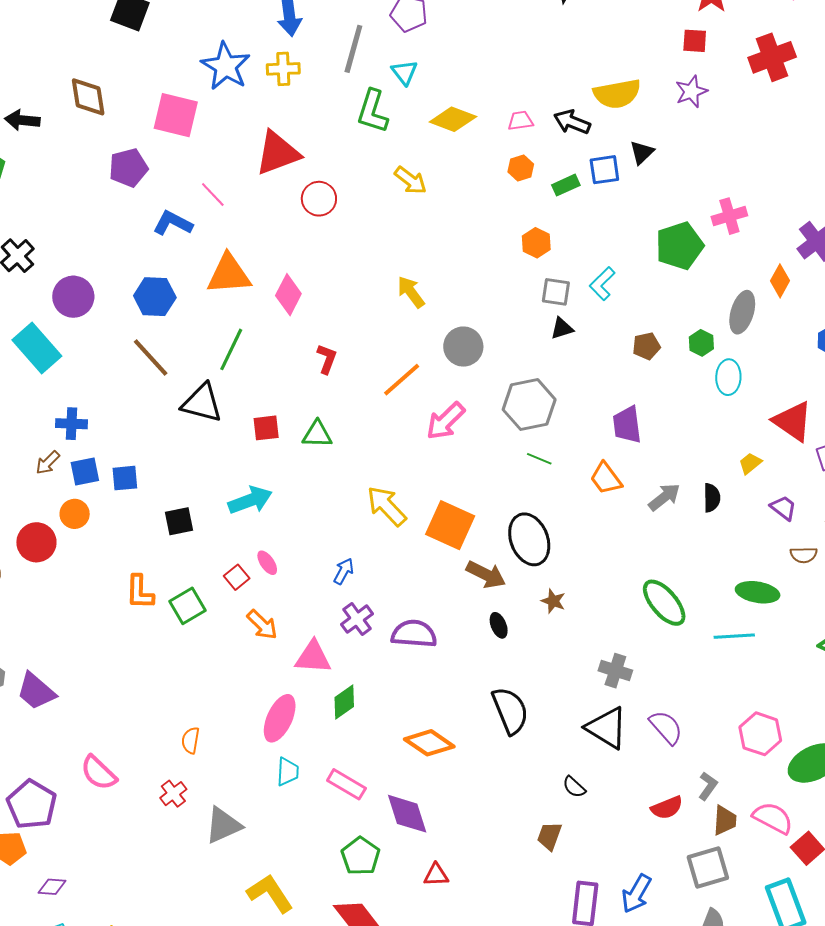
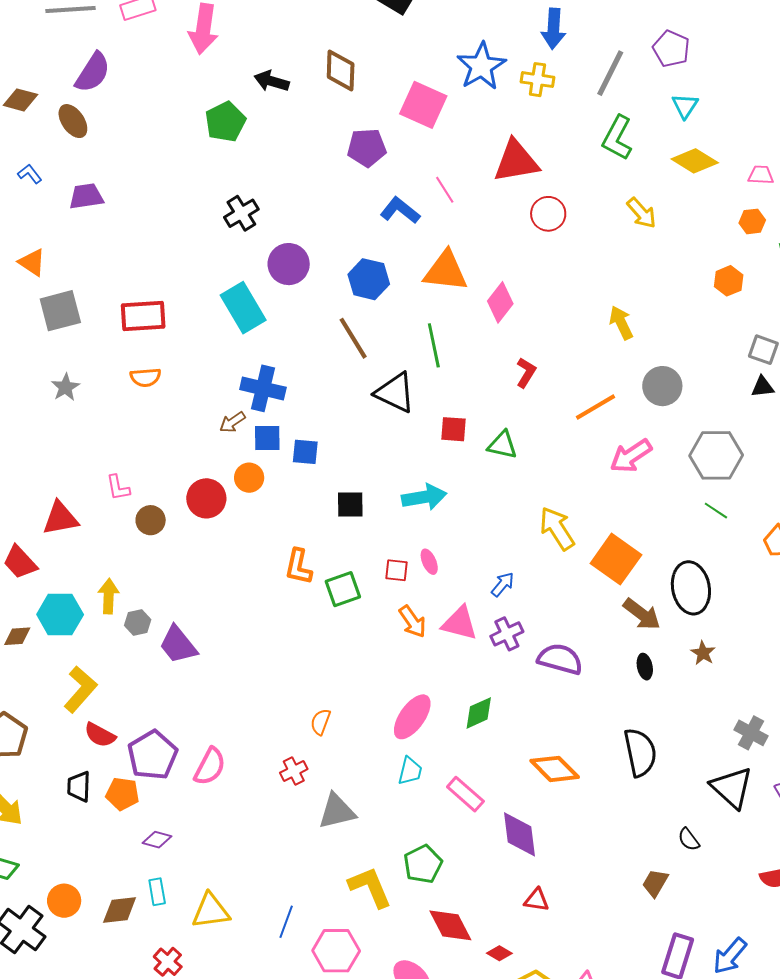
cyan triangle: (404, 72) -> (685, 106), moved
orange hexagon: (536, 243) -> (729, 281), moved
green line: (231, 349) -> (434, 345), turned -48
blue cross: (71, 424) -> (263, 388), size x1.4
red square: (237, 577) -> (396, 570), turned 35
pink triangle: (313, 657) -> (460, 623), moved
pink semicircle: (99, 773) -> (210, 766), moved, turned -117
green pentagon: (360, 856) -> (423, 864), moved

